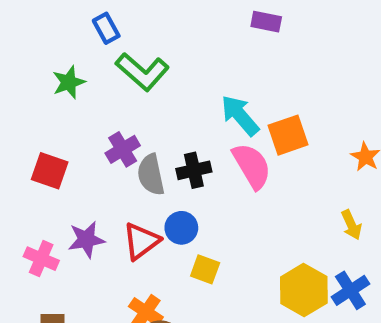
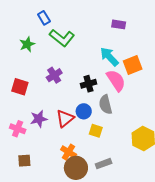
purple rectangle: (266, 22) -> (119, 24), moved
gray semicircle: (151, 175) -> (105, 105), moved

